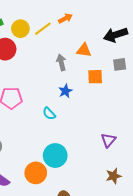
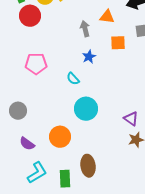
purple triangle: (108, 140) -> (131, 119), moved, turned -35
cyan circle: (55, 156) -> (86, 109), moved

